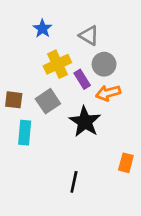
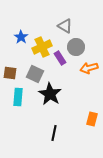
blue star: (42, 29) -> (21, 37), moved
orange arrow: (108, 93) -> (89, 68), moved
gray square: (48, 101) -> (35, 74), turned -30
black star: (85, 122) -> (50, 94), moved

